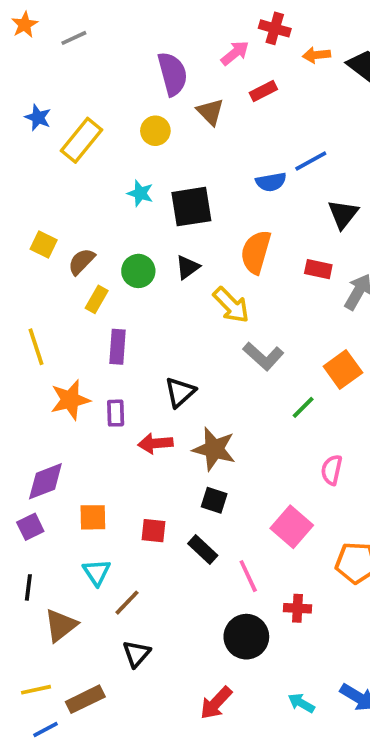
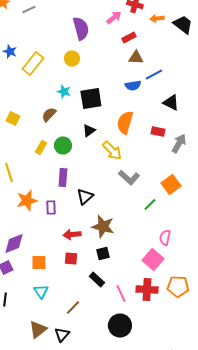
brown triangle: (210, 112) -> (136, 58), moved, turned -42
black triangle: (343, 214) -> (171, 102), turned -42
brown semicircle: (81, 261) -> (49, 114), moved
green circle: (138, 271) -> (63, 146), moved
purple rectangle: (117, 347) -> (63, 178), moved
red arrow: (155, 443) -> (72, 234), moved
black square: (214, 500) -> (103, 254), turned -32
pink square: (292, 527) -> (153, 260), moved
red square: (153, 531) -> (71, 258), moved
brown line: (127, 603) -> (73, 308), moved
red cross: (298, 608) -> (147, 290), moved, size x1.5
brown triangle: (61, 625) -> (38, 330), moved

